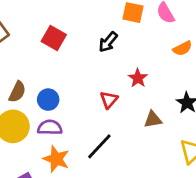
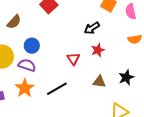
black arrow: (108, 42) -> (92, 28), moved
brown semicircle: (17, 92) -> (14, 22), moved
red triangle: (109, 100) -> (73, 59), turned -32

